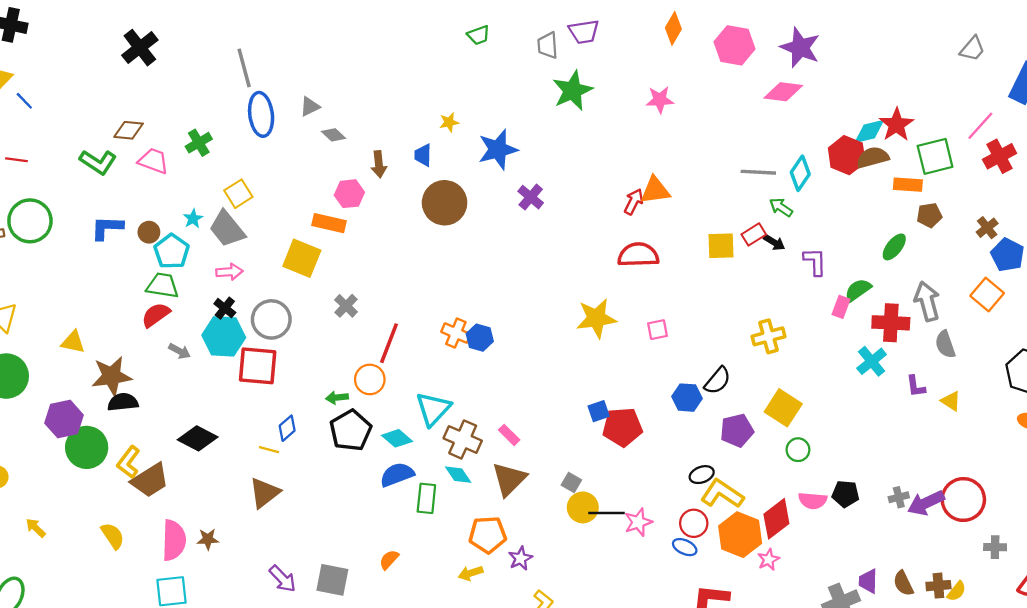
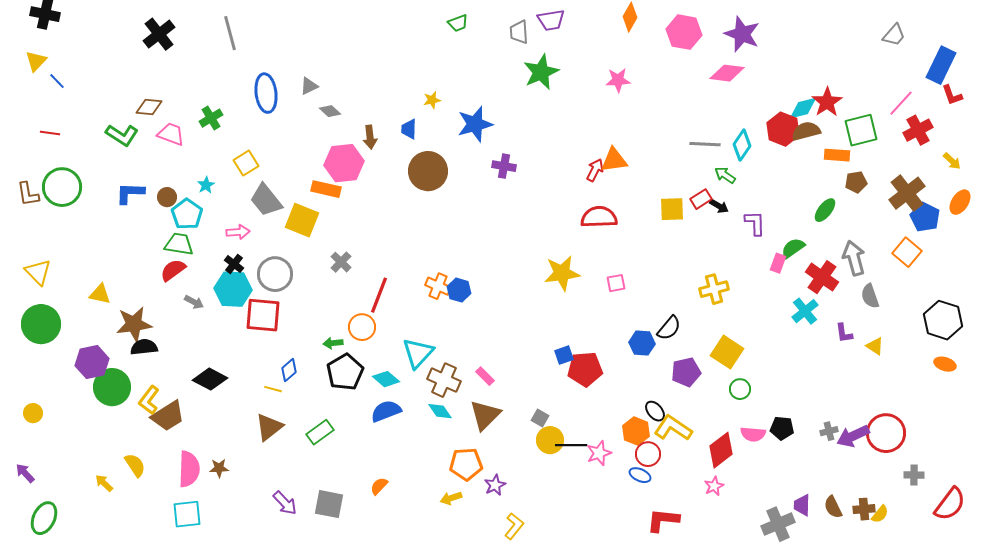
gray line: (244, 68) -> (230, 33), moved
pink hexagon: (349, 194) -> (344, 163), size x1.5
purple cross: (531, 197) -> (504, 166), turned -30
brown cross: (987, 228) -> (907, 193), size x1.8
gray trapezoid: (227, 229) -> (266, 200), moved
red cross: (891, 323) -> (822, 277), turned 32
black ellipse: (702, 475) -> (655, 411), turned 70
green rectangle: (426, 498) -> (320, 432), moved, turned 48
yellow arrow: (36, 528) -> (104, 483), moved
orange hexagon: (740, 535) -> (636, 431), moved, size x0.7

